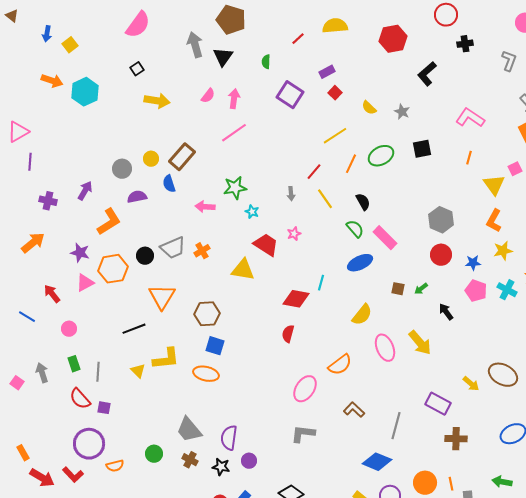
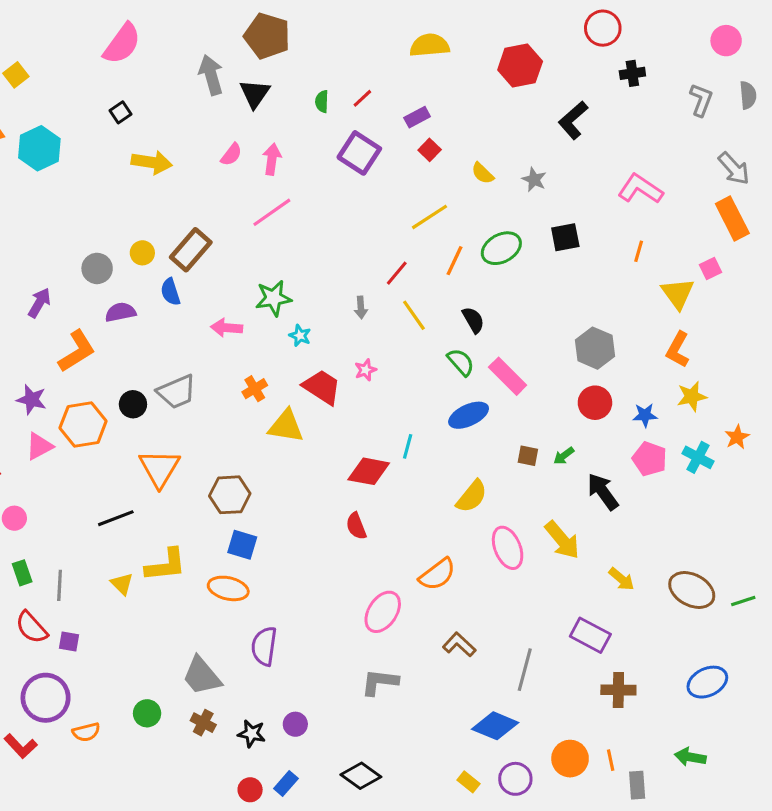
red line: (298, 39) -> (362, 98), moved
orange cross: (202, 251) -> (255, 389), moved
black arrow: (446, 312) -> (603, 492), size x1.4
red semicircle: (288, 334) -> (356, 526), turned -36
yellow arrow: (471, 384) -> (622, 579), moved
purple semicircle: (229, 438) -> (264, 646), moved

